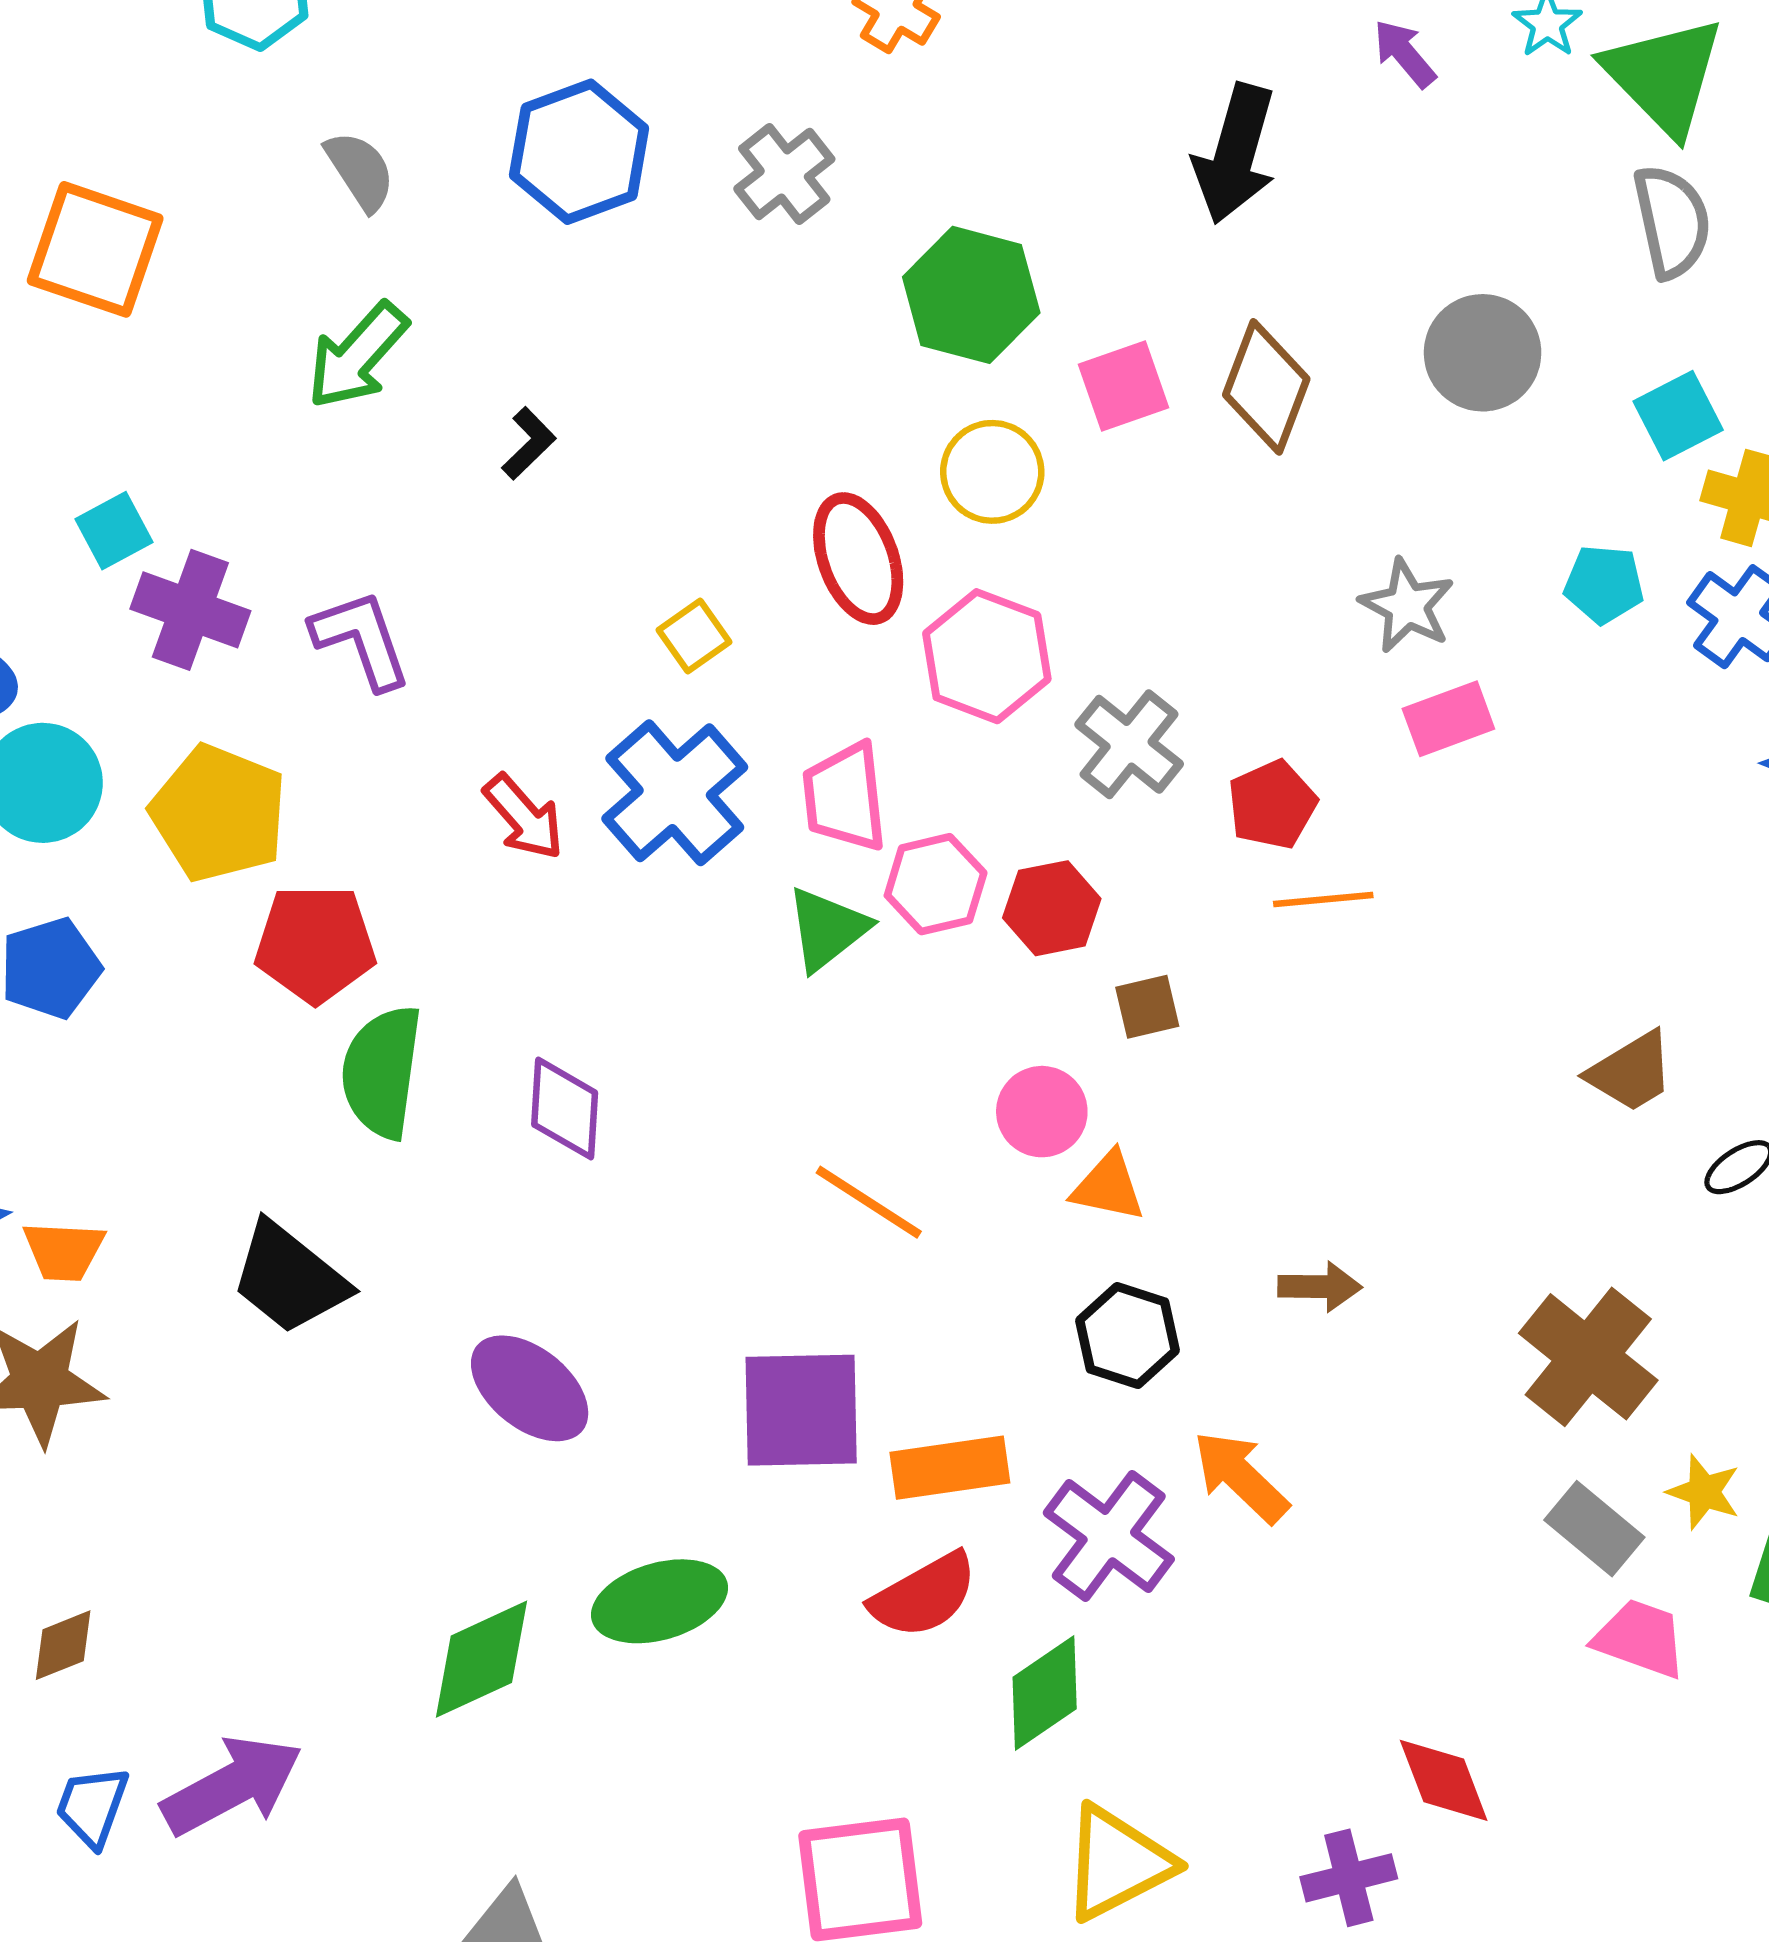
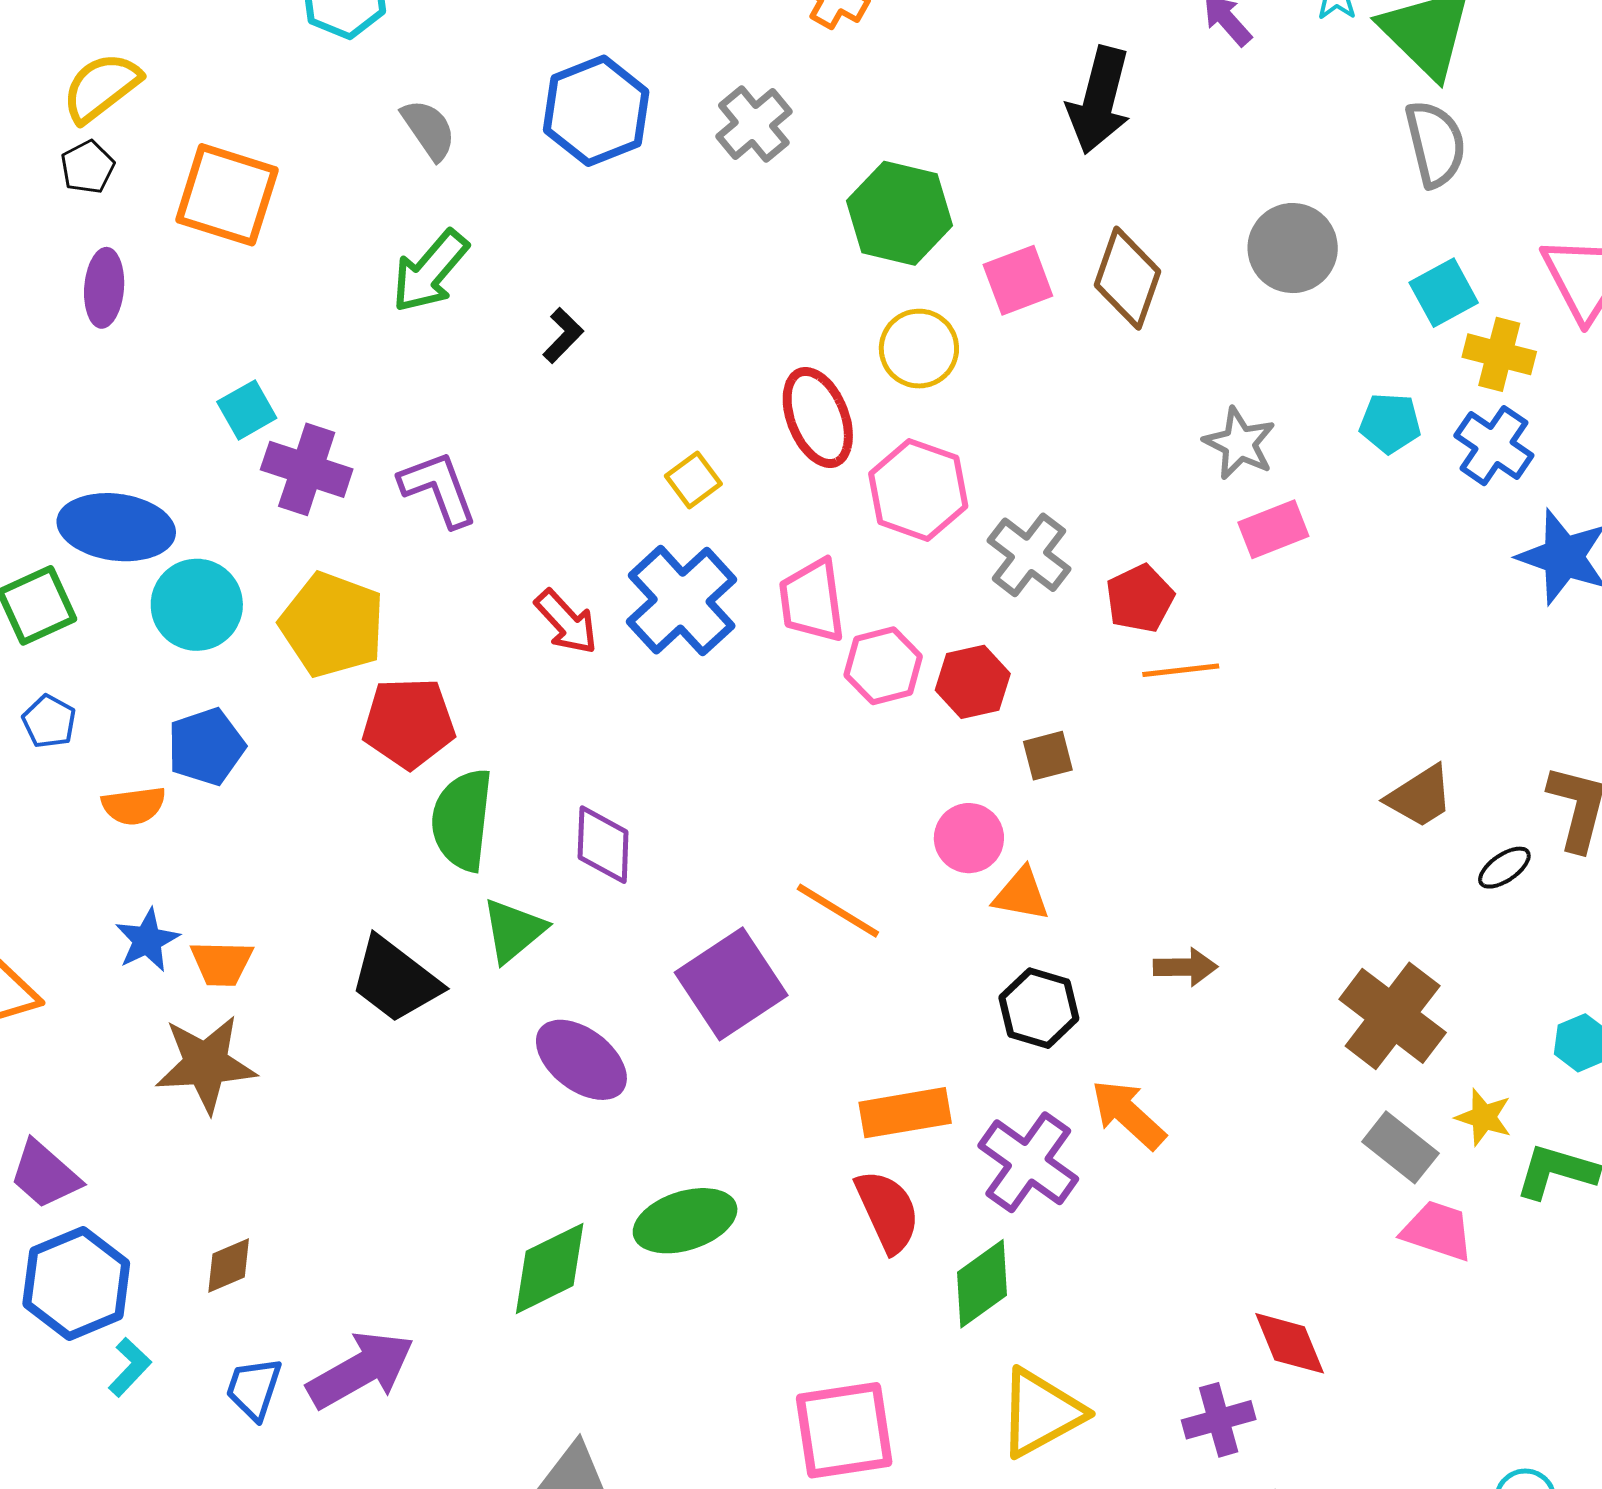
green triangle: (827, 929) -> (514, 931), moved
purple square: (801, 1410) -> (731, 984), moved, turned -31
red semicircle: (924, 1595) -> (888, 1211), turned -84

